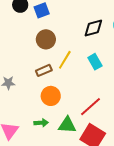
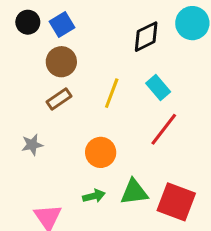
brown circle: (46, 39) -> (61, 62), moved
brown rectangle: (44, 70) -> (59, 99), moved
red line: (91, 107) -> (164, 129), moved

